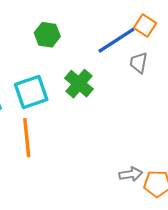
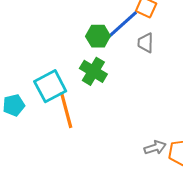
green hexagon: (47, 35) -> (98, 36), moved
orange line: (27, 138) -> (66, 110), moved

